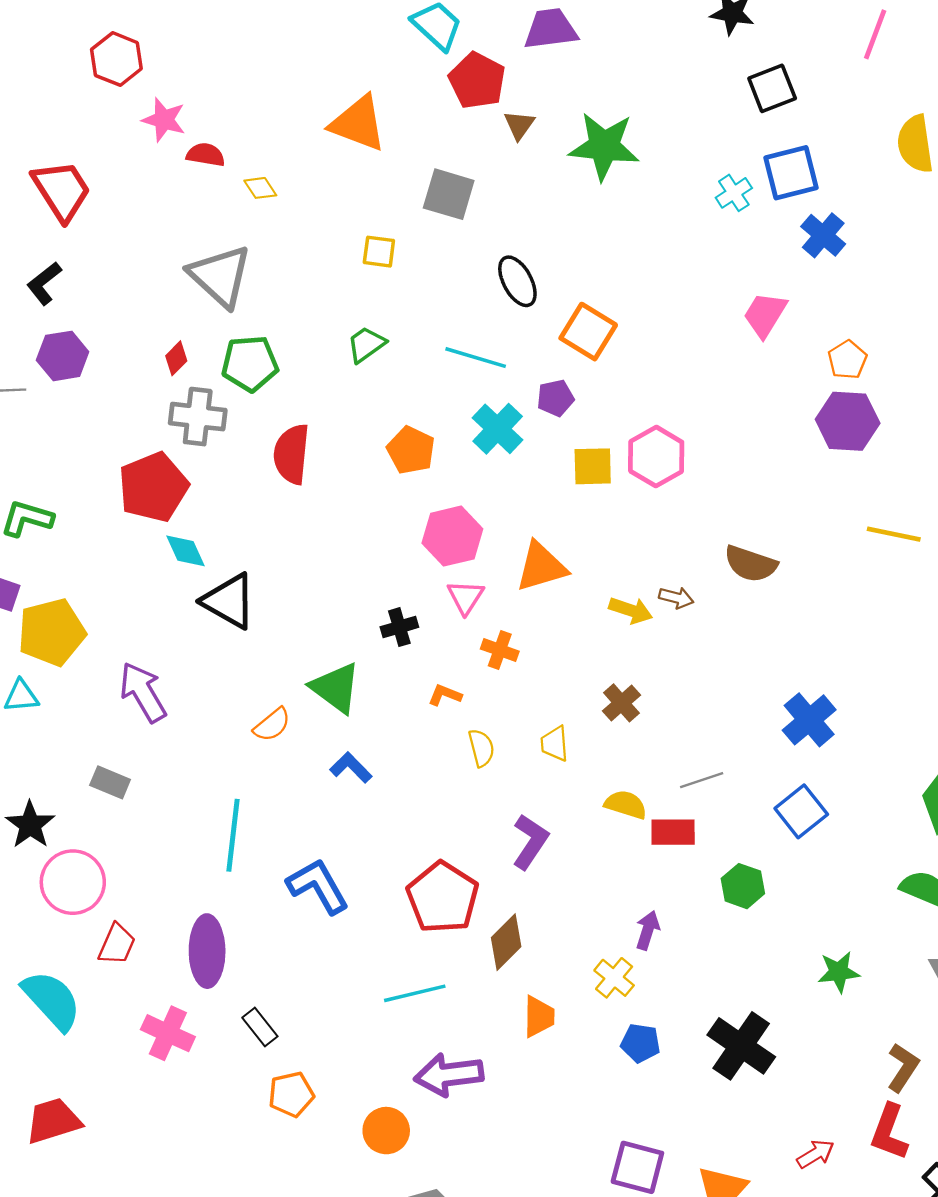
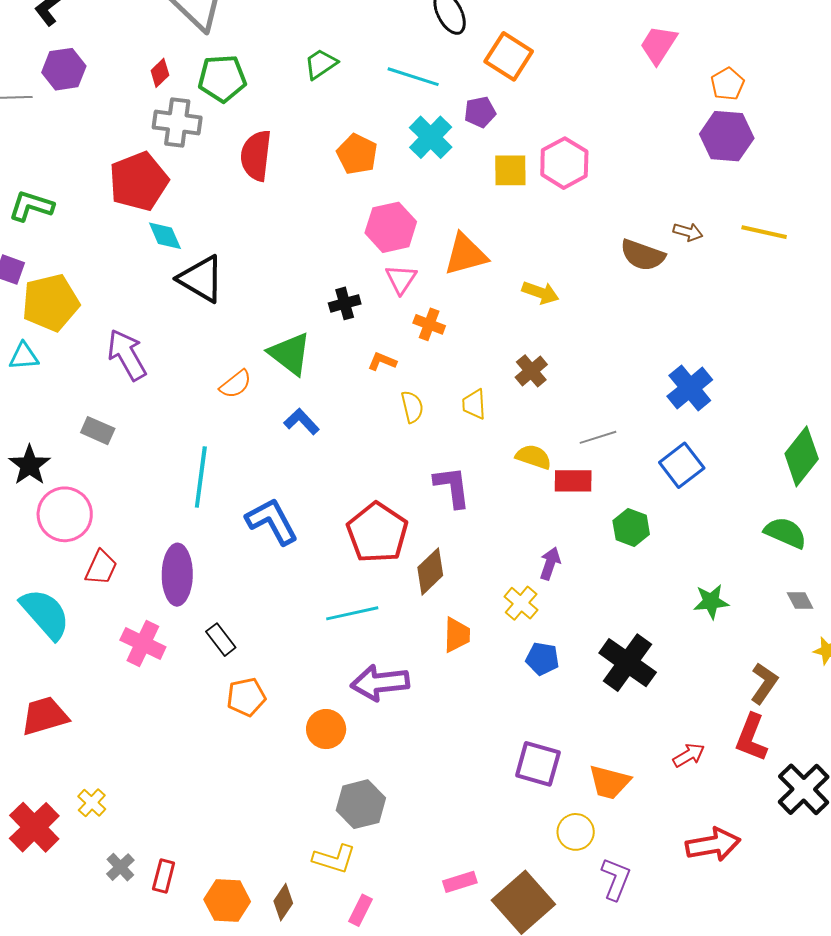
brown arrow: (676, 598) -> (688, 232), moved
purple L-shape: (530, 842) -> (452, 487), turned -42

